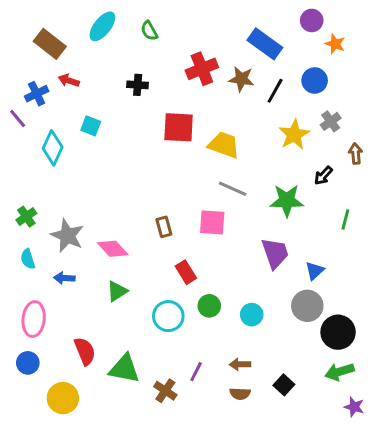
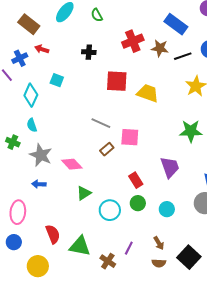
black line: (275, 91) -> (183, 56), turned 42
gray line: (233, 189) -> (101, 123), moved
green cross: (26, 217) -> (13, 142), turned -32
pink square: (212, 222) -> (130, 137), moved
brown rectangle: (164, 227) -> (107, 149), turned 64
purple trapezoid: (275, 253) -> (170, 167), moved
cyan semicircle: (28, 259) -> (32, 125), moved
red rectangle: (186, 272) -> (136, 180), moved
green triangle: (117, 291) -> (84, 193), moved
brown arrow: (240, 364) -> (159, 243), turned -120
black square: (284, 385) -> (189, 257), size x1.6

